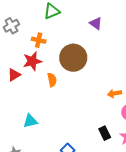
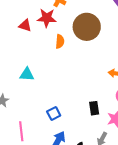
red triangle: (14, 75) -> (25, 25), turned 32

